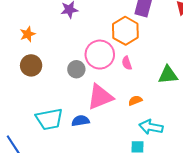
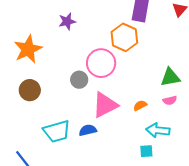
orange star: (28, 34) -> (28, 49), size x1.8
pink semicircle: (127, 63) -> (170, 100), moved, turned -80
brown circle: (31, 65) -> (30, 90), moved

